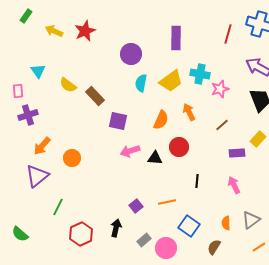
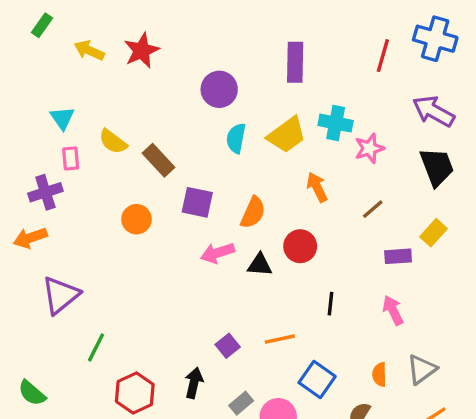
pink rectangle: (18, 91) -> (71, 158), moved
orange semicircle: (161, 120) -> (253, 212), moved
orange arrow: (42, 146) -> (30, 238), moved, turned 30
orange circle: (72, 158) -> (137, 219), moved

